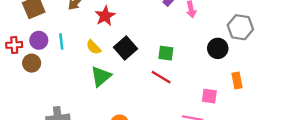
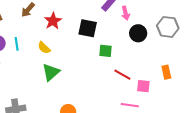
black square: (125, 48) -> (88, 28), moved, turned -36
black circle: (218, 48) -> (138, 33), moved
red line: (161, 77) -> (122, 75), moved

